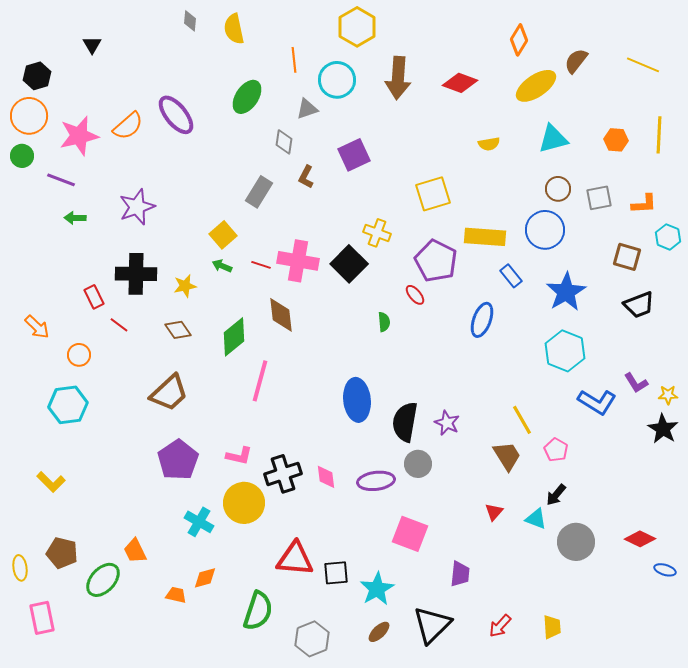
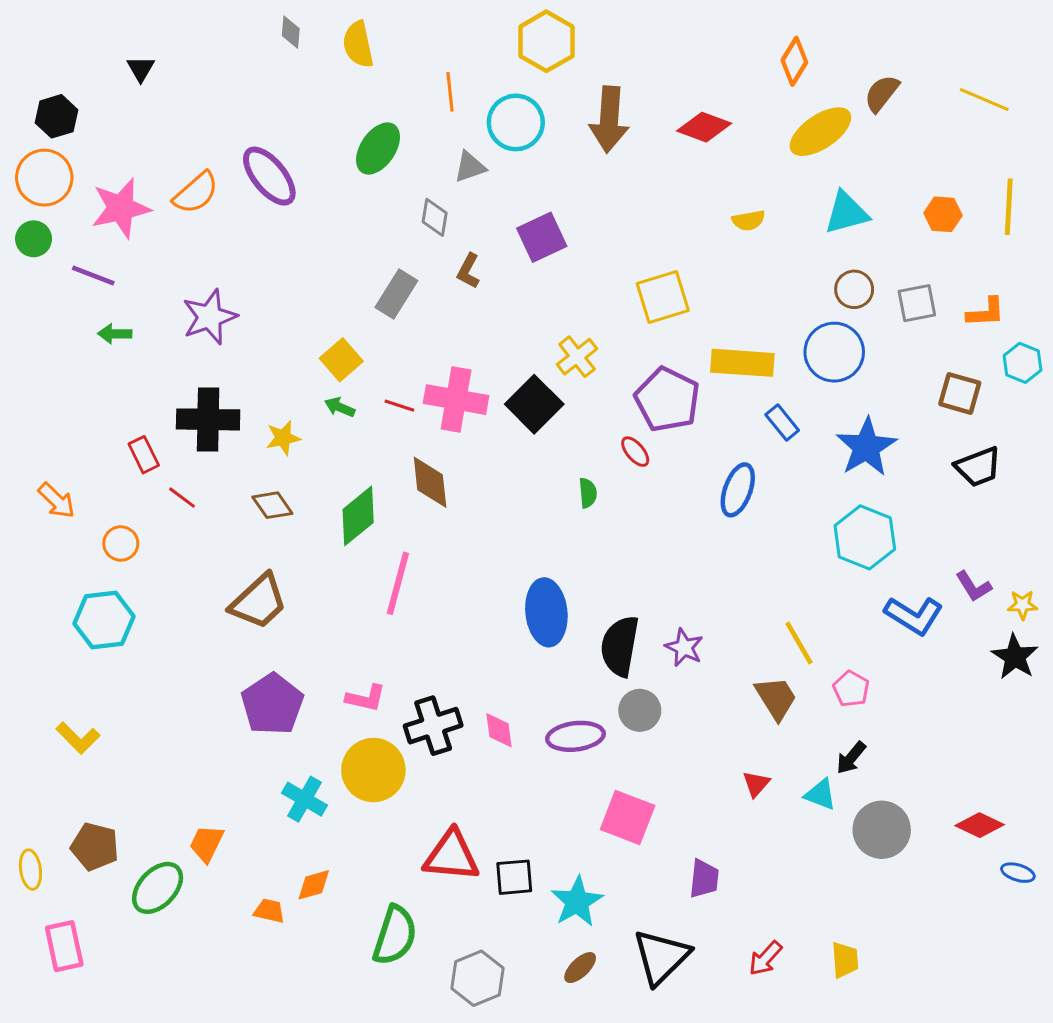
yellow cross: (377, 233) -> (577, 357), turned 32
orange trapezoid: (135, 551) -> (207, 844), turned 52

